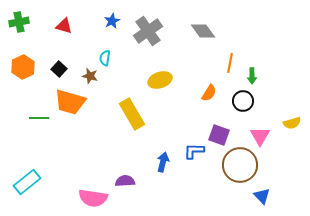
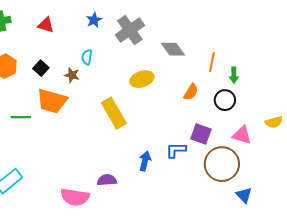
gray diamond: (203, 31) -> (173, 49), moved
pink triangle: (260, 136) -> (242, 135), turned -45

